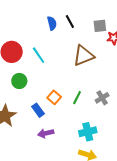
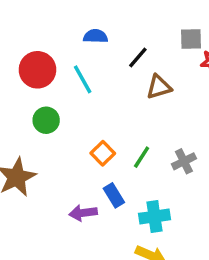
black line: (70, 22) -> (138, 58), moved, turned 64
blue semicircle: (52, 23) -> (96, 36), moved, turned -80
brown triangle: (84, 56) -> (159, 87), size x0.7
blue rectangle: (38, 110) -> (114, 195), moved

